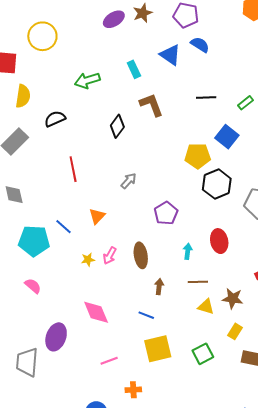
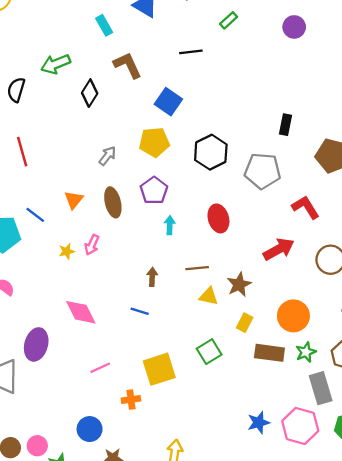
green arrow: (87, 80) -> (56, 64), moved
green rectangle: (245, 103) -> (229, 20), moved
black semicircle: (55, 119) -> (16, 90), turned -45
blue square: (227, 137) -> (168, 102), moved
yellow pentagon: (198, 156) -> (154, 142), moved
red line: (73, 169) -> (22, 152), moved
cyan arrow: (188, 251) -> (170, 225), moved
brown ellipse: (141, 255) -> (113, 202), moved
brown star: (233, 299) -> (239, 284), turned -30
yellow square: (158, 349) -> (159, 369), moved

